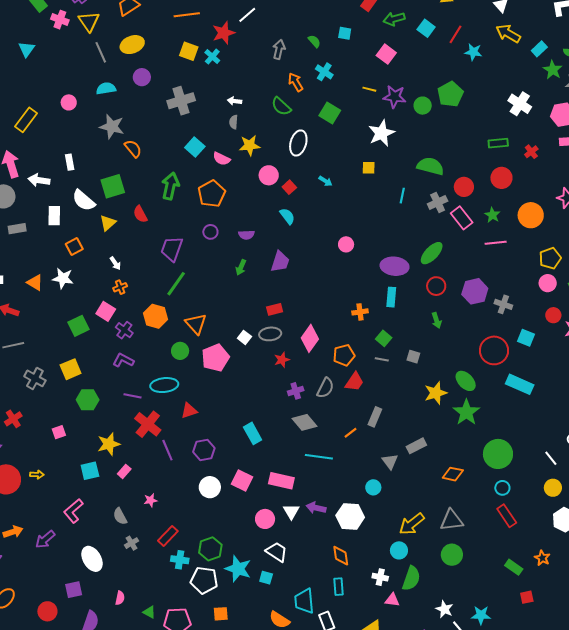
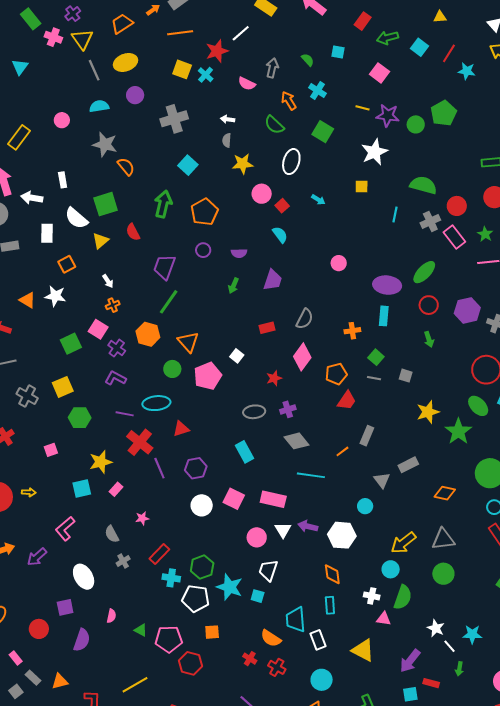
pink semicircle: (222, 159) -> (247, 84), moved
gray ellipse: (270, 334) -> (254, 412), moved
green ellipse: (466, 381) -> (478, 406), moved
gray semicircle: (325, 388) -> (305, 319), moved
white trapezoid: (277, 552) -> (268, 570), turned -105

